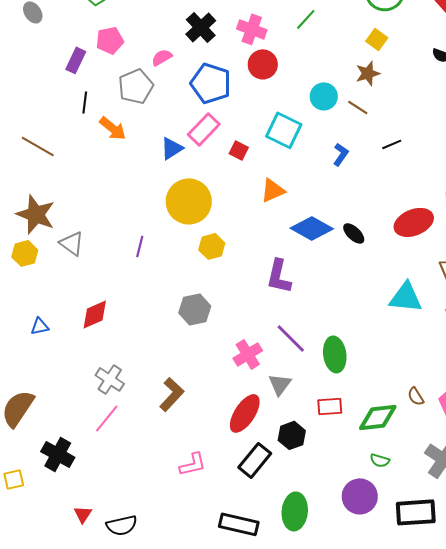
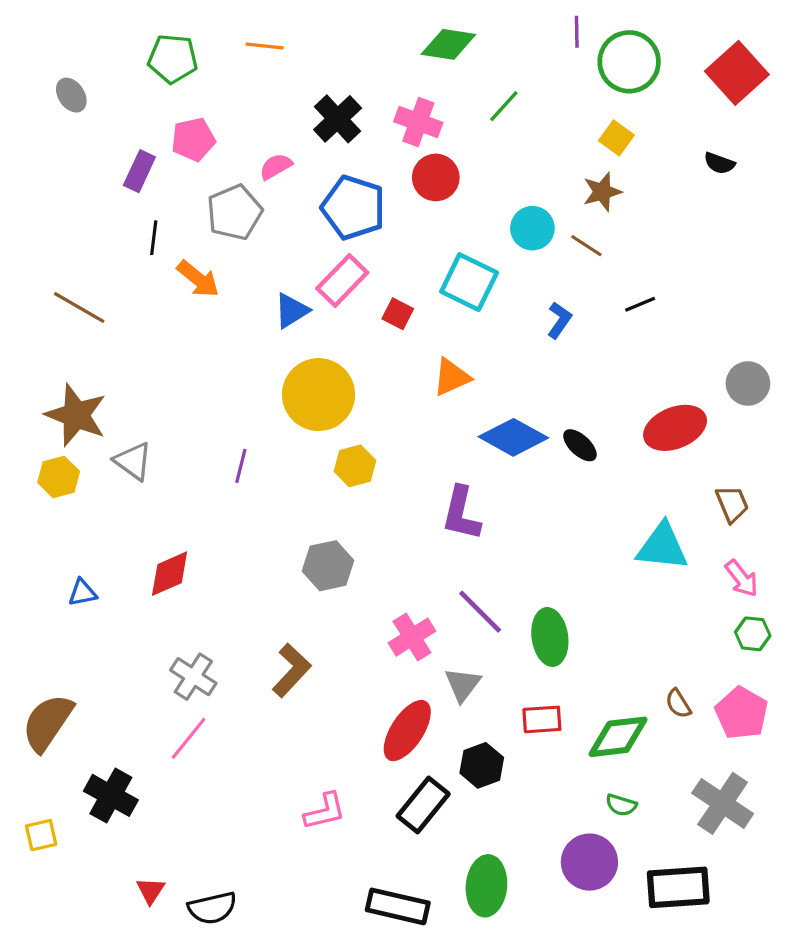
brown L-shape: (172, 394) -> (292, 670), moved

